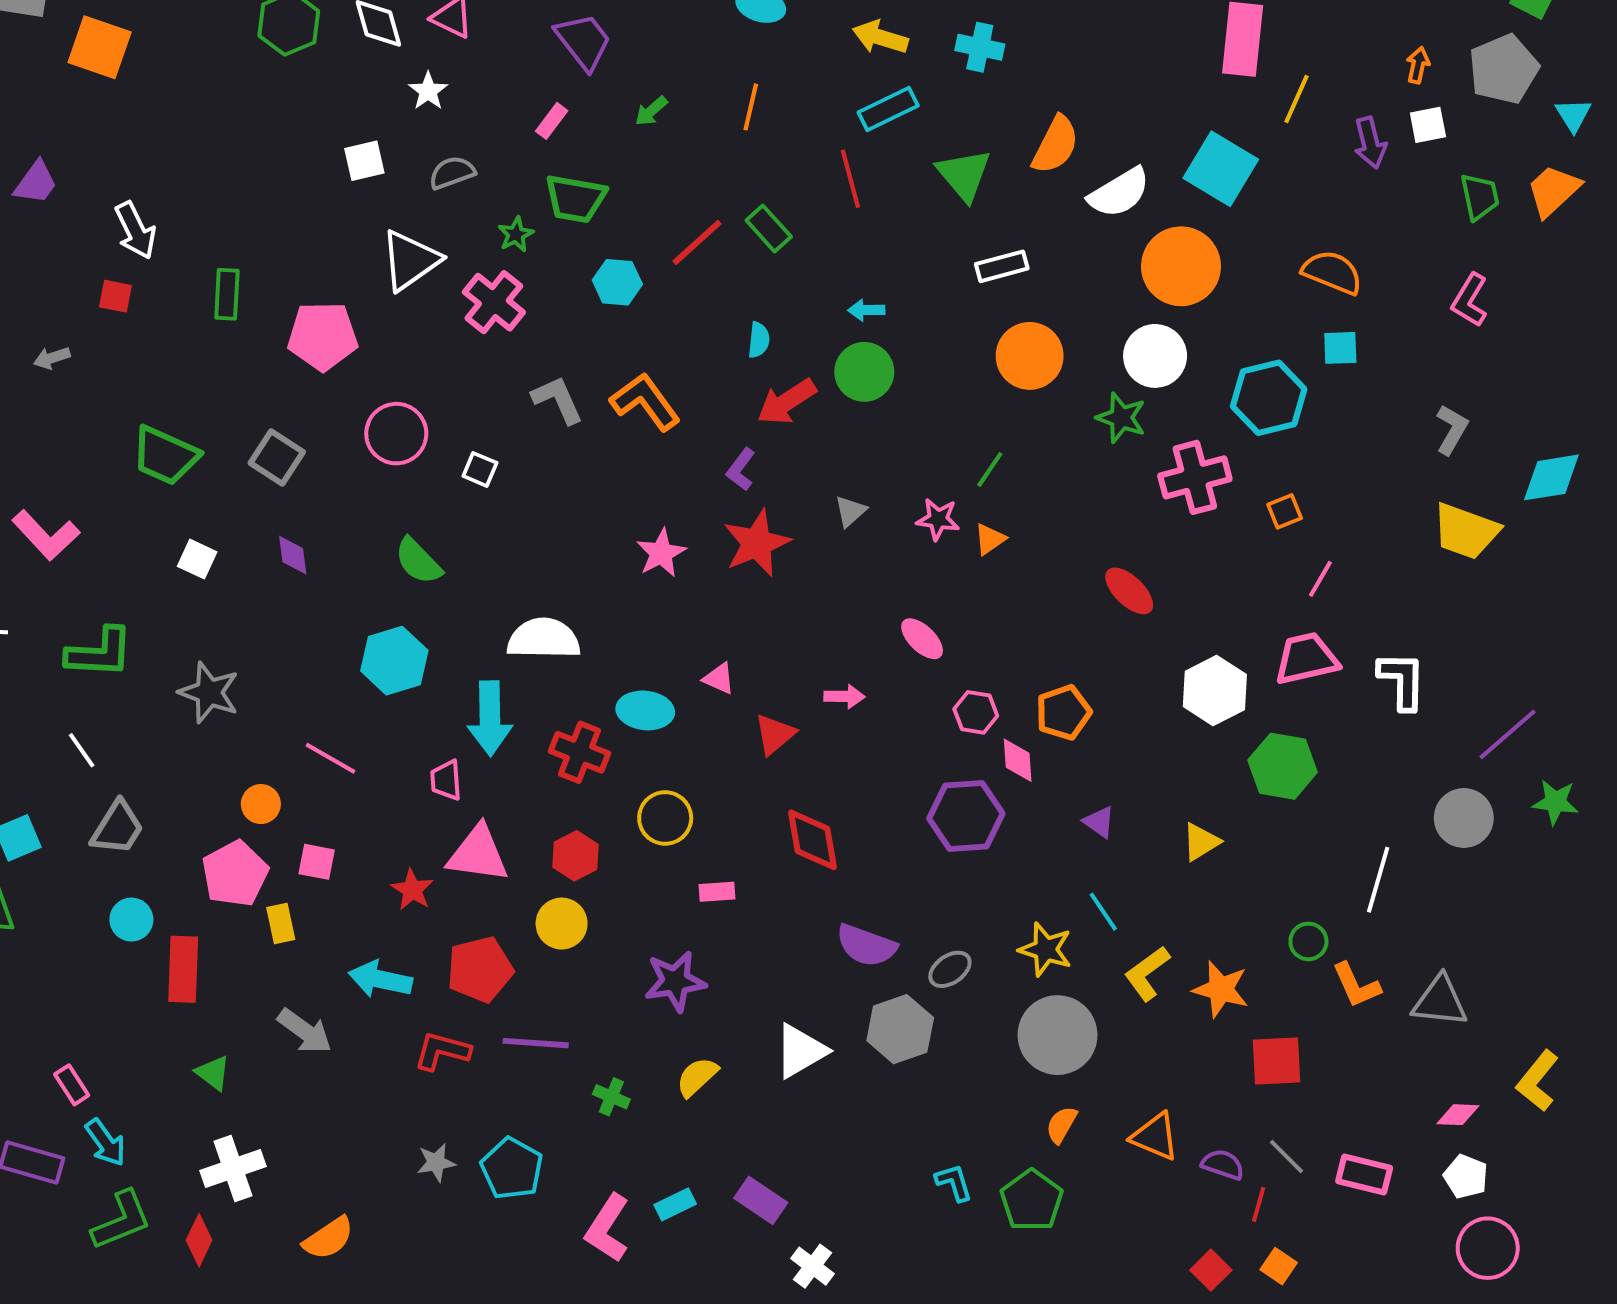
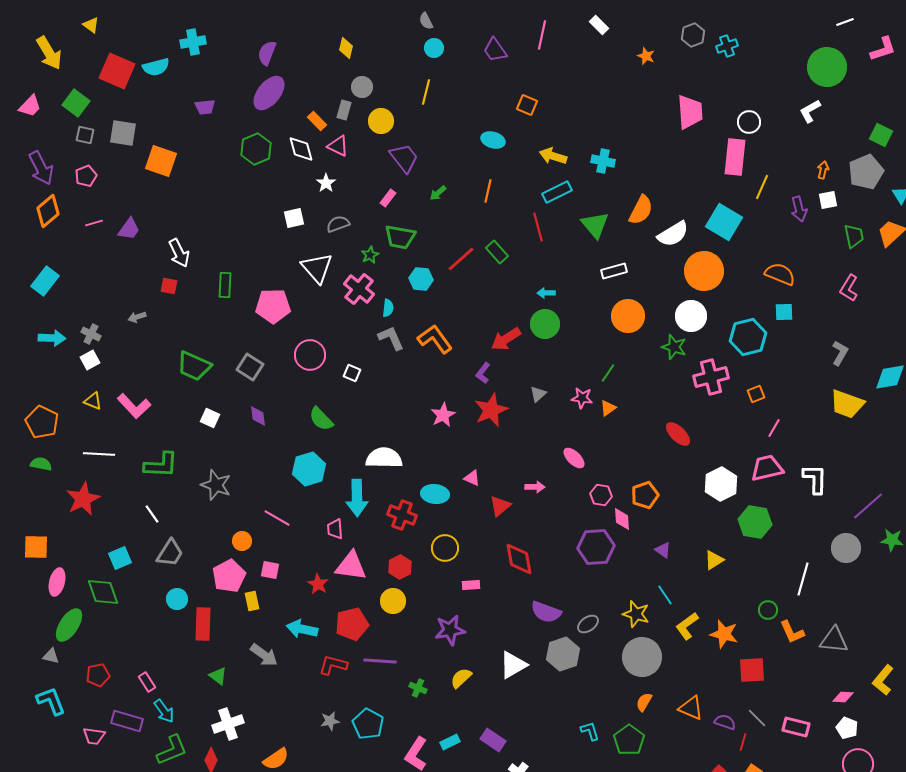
white triangle: (410, 260) -> (317, 268), turned -36
cyan semicircle: (759, 340) -> (388, 308), moved

